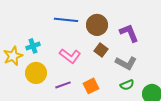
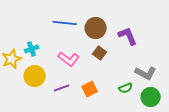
gray L-shape: (126, 63) -> (146, 73), moved

